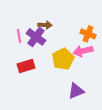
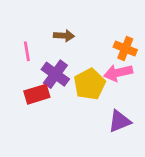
purple cross: (36, 37) -> (55, 74), moved
purple triangle: (76, 91) -> (120, 121), moved

